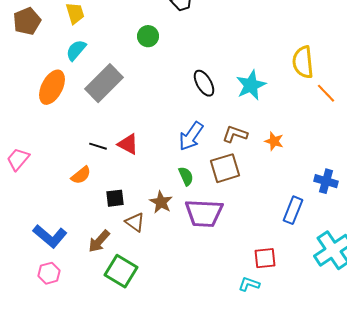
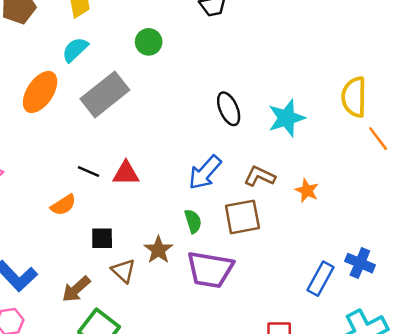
green circle: (148, 36) -> (149, 42), moved
red triangle: (128, 144) -> (126, 173), turned -35
blue cross: (326, 181) -> (360, 263), moved

